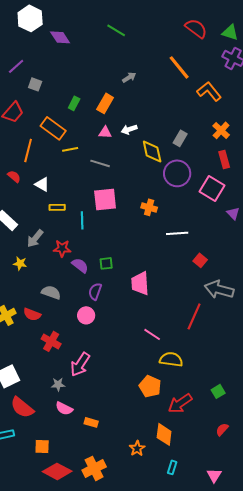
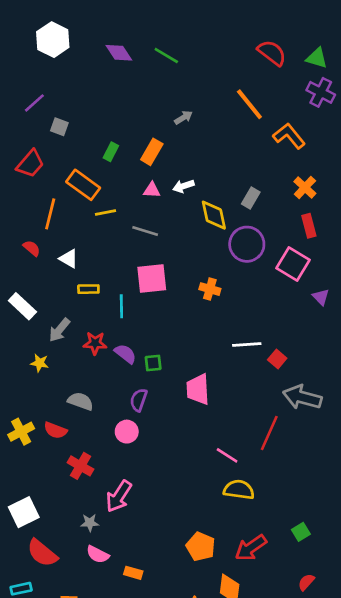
purple diamond: (60, 37) -> (119, 53), moved
white line: (177, 233) -> (247, 344), moved
purple semicircle: (80, 265) -> (125, 354), moved
pink line: (152, 334) -> (227, 455), moved
orange pentagon: (150, 386) -> (201, 546), moved

